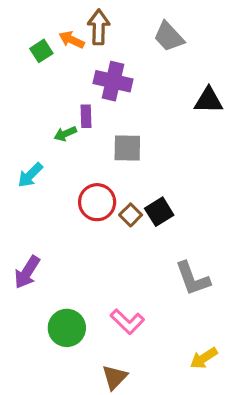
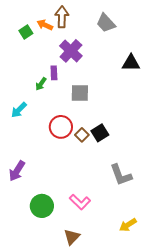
purple cross: (113, 81) -> (71, 51), turned 30
green arrow: (65, 134) -> (41, 84), turned -32

